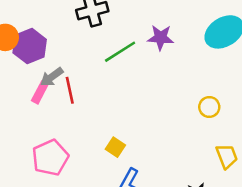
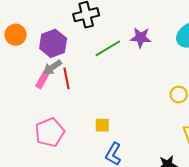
purple hexagon: (30, 46) -> (53, 43), moved
yellow square: (115, 147) -> (102, 125), turned -35

